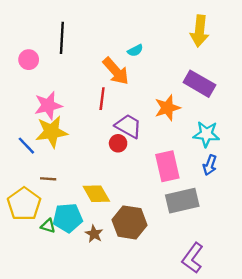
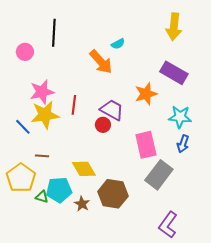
red line: (102, 99) -> (74, 105), moved
gray rectangle: (182, 201) -> (159, 175), turned -40

